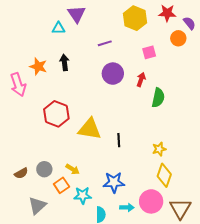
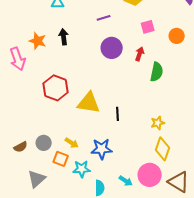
orange circle: (178, 38) -> (177, 36), moved
blue star: (114, 182) -> (102, 149), moved
orange square: (61, 185) -> (61, 159), turned -35
cyan arrow: (127, 208) -> (126, 181), turned 32
brown triangle: (180, 209) -> (179, 182), turned -30

